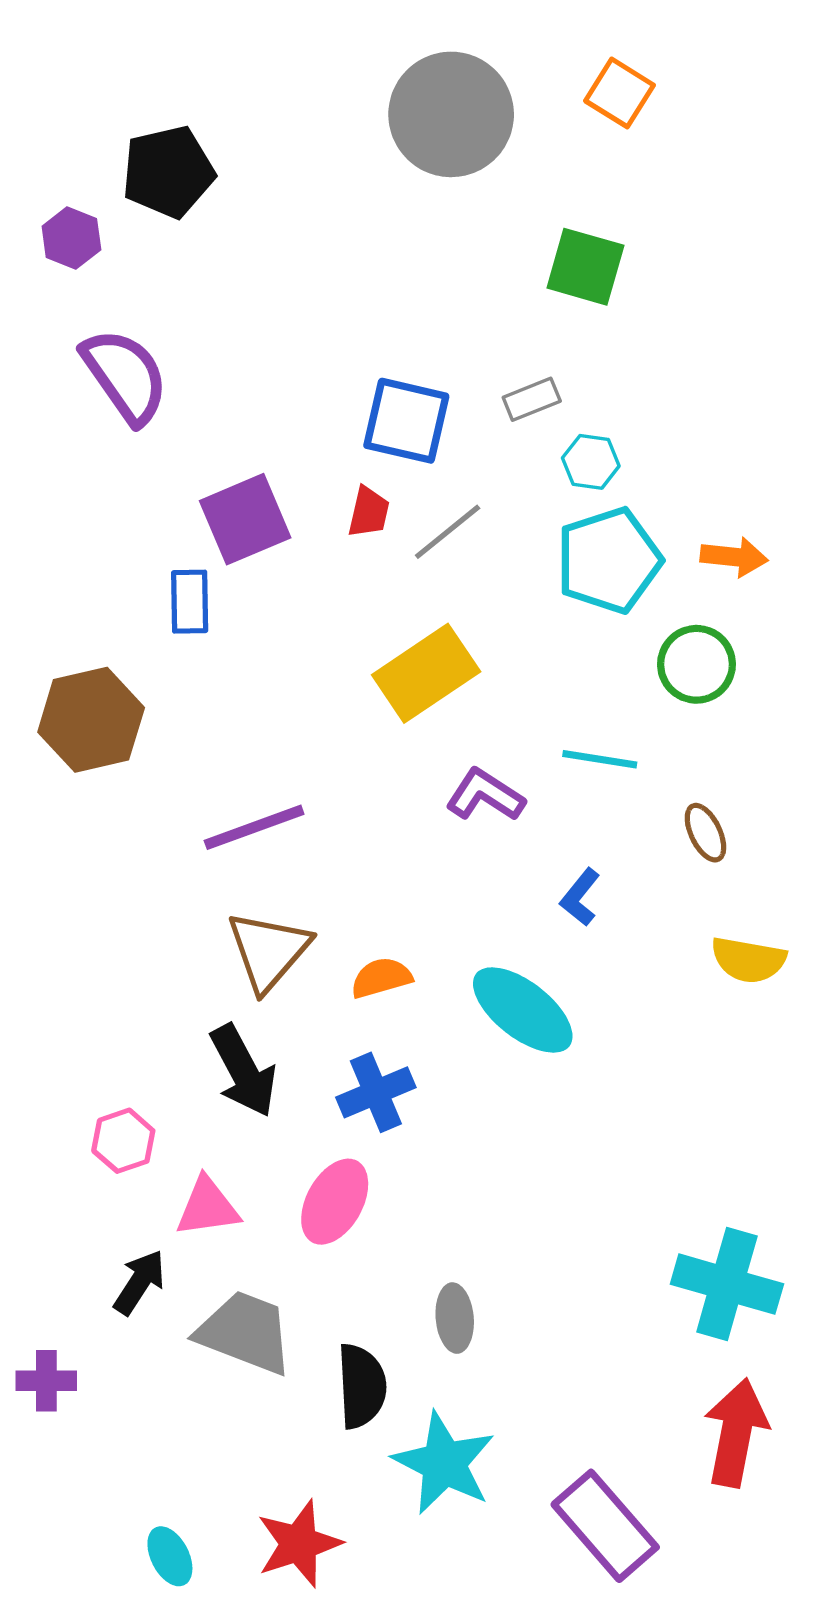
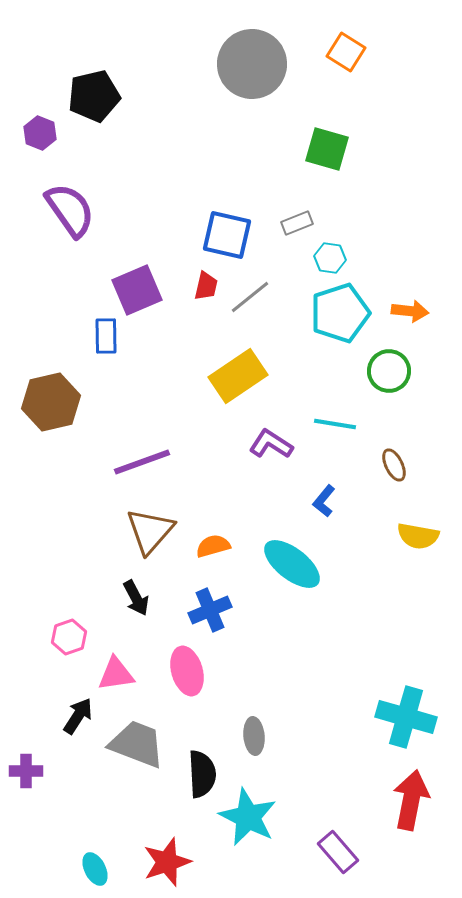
black arrow: (243, 1071) -> (136, 598), size x0.7
pink ellipse: (335, 1202) -> (187, 671), turned -45
purple rectangle: (605, 1526) -> (338, 852), size x0.7

